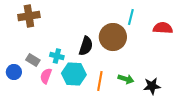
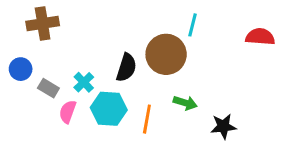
red semicircle: (163, 28) -> (260, 37), moved
cyan cross: (57, 56) -> (84, 82), turned 32
blue circle: (14, 72) -> (21, 69), moved
green arrow: (126, 79) -> (185, 103), moved

